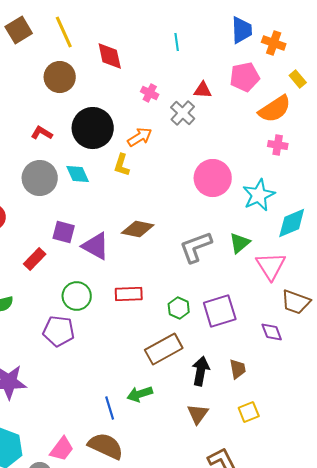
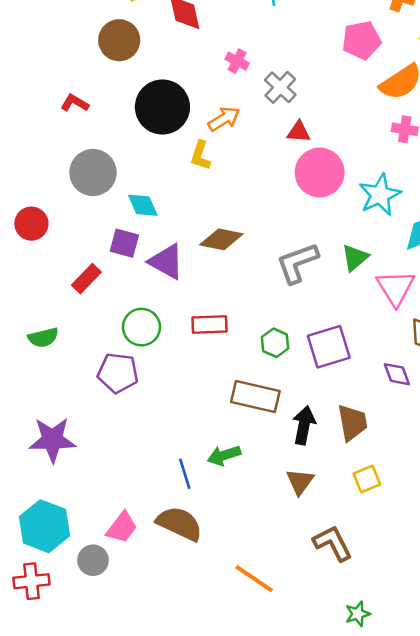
red triangle: (203, 90) -> (299, 132), moved
red L-shape: (42, 133) -> (75, 103), moved
cyan diamond: (78, 174) -> (143, 205), moved
brown rectangle: (164, 349) -> (255, 396), turned 42
brown trapezoid: (238, 369) -> (352, 423), size x1.4

